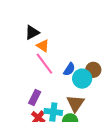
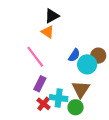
black triangle: (32, 32) -> (52, 16), moved
pink line: (44, 64) -> (35, 57), moved

